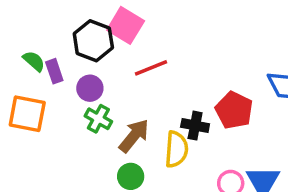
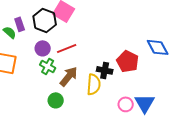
red line: (151, 68) -> (67, 48), moved
purple rectangle: (54, 71) -> (20, 24), moved
green circle: (131, 176) -> (56, 100), moved

